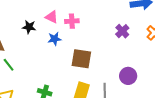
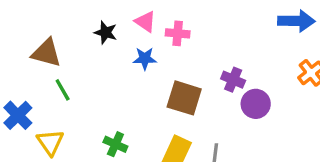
purple cross: (122, 31) -> (233, 80), moved, turned -32
purple circle: (128, 76) -> (256, 104), moved

